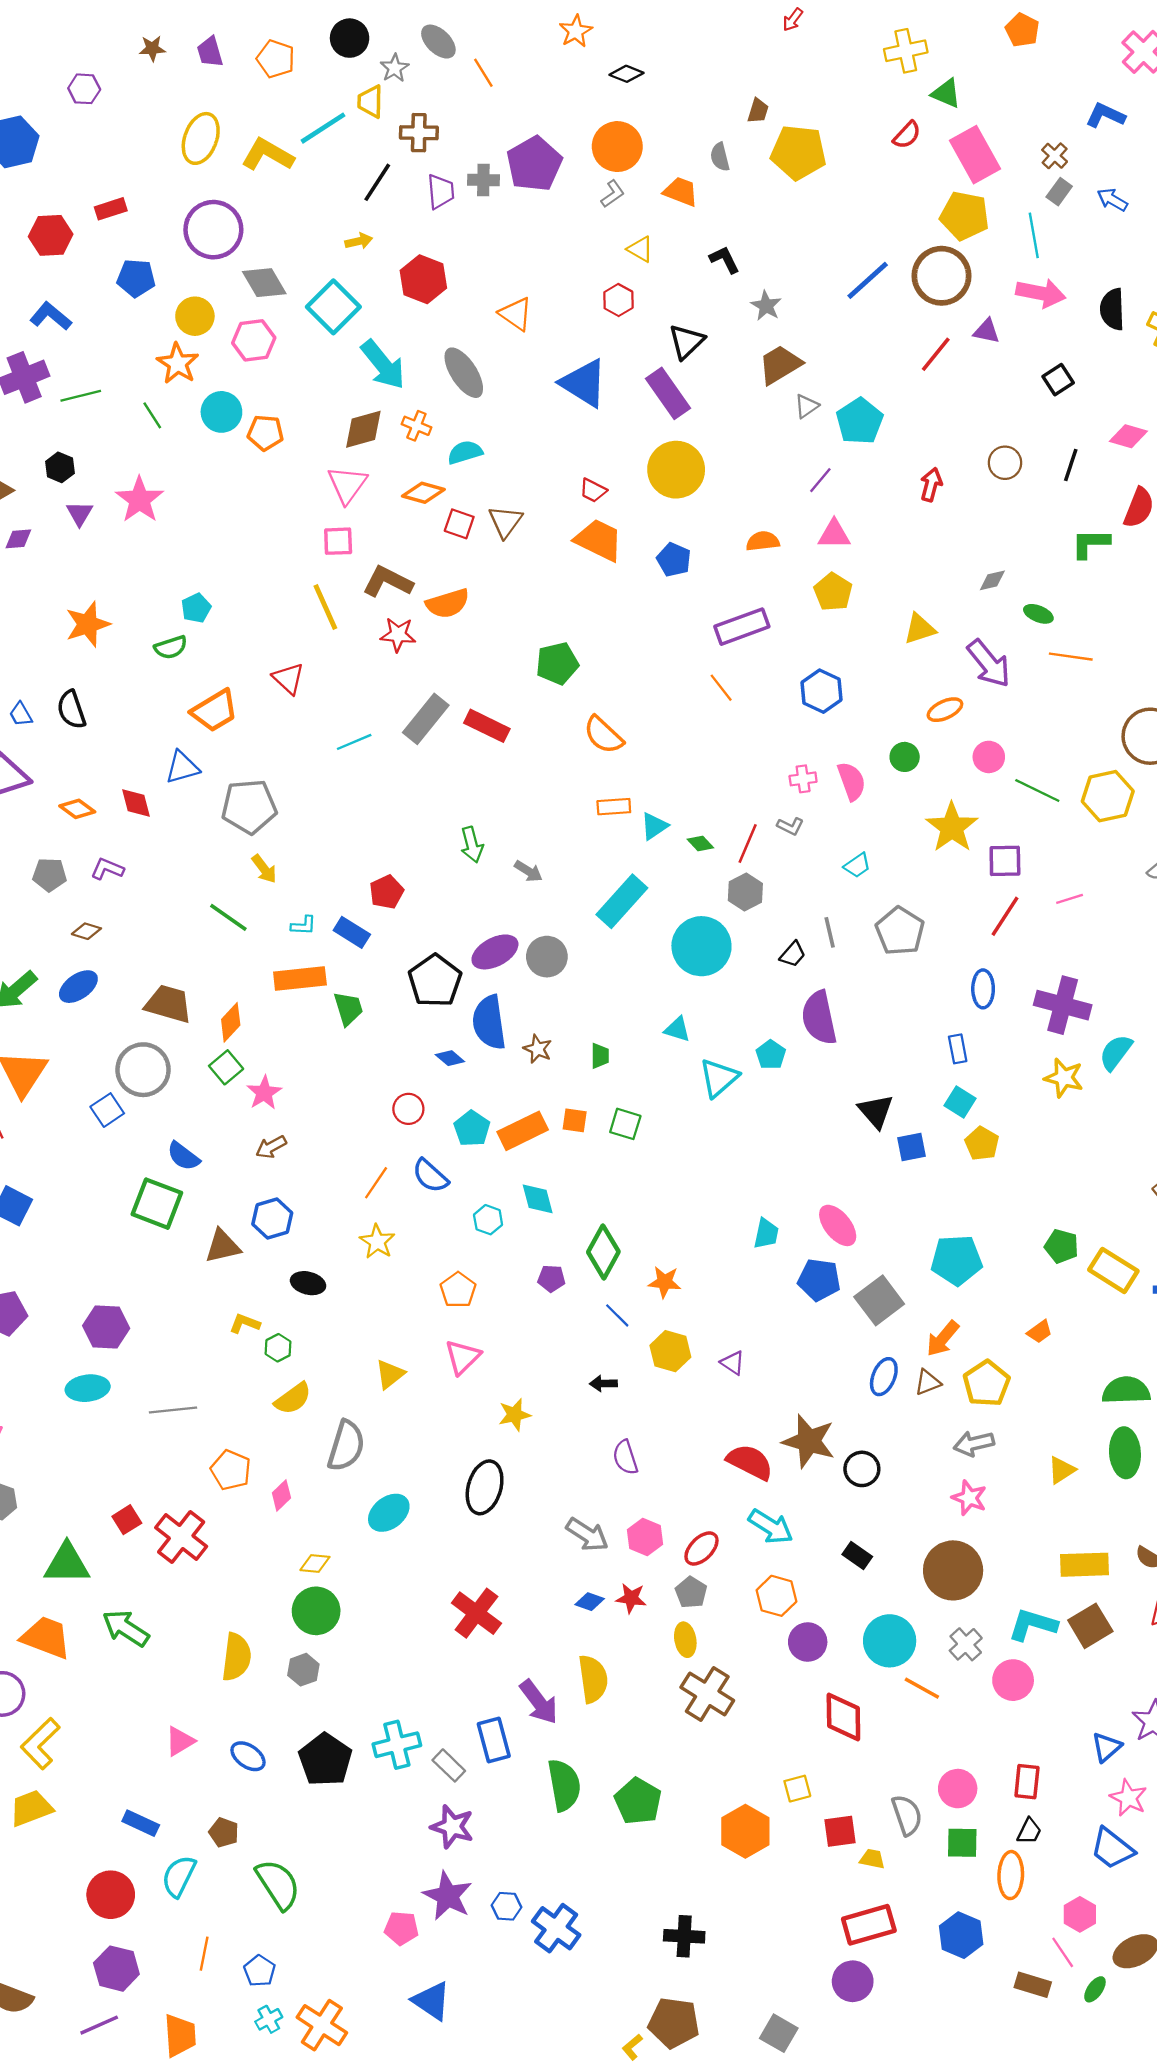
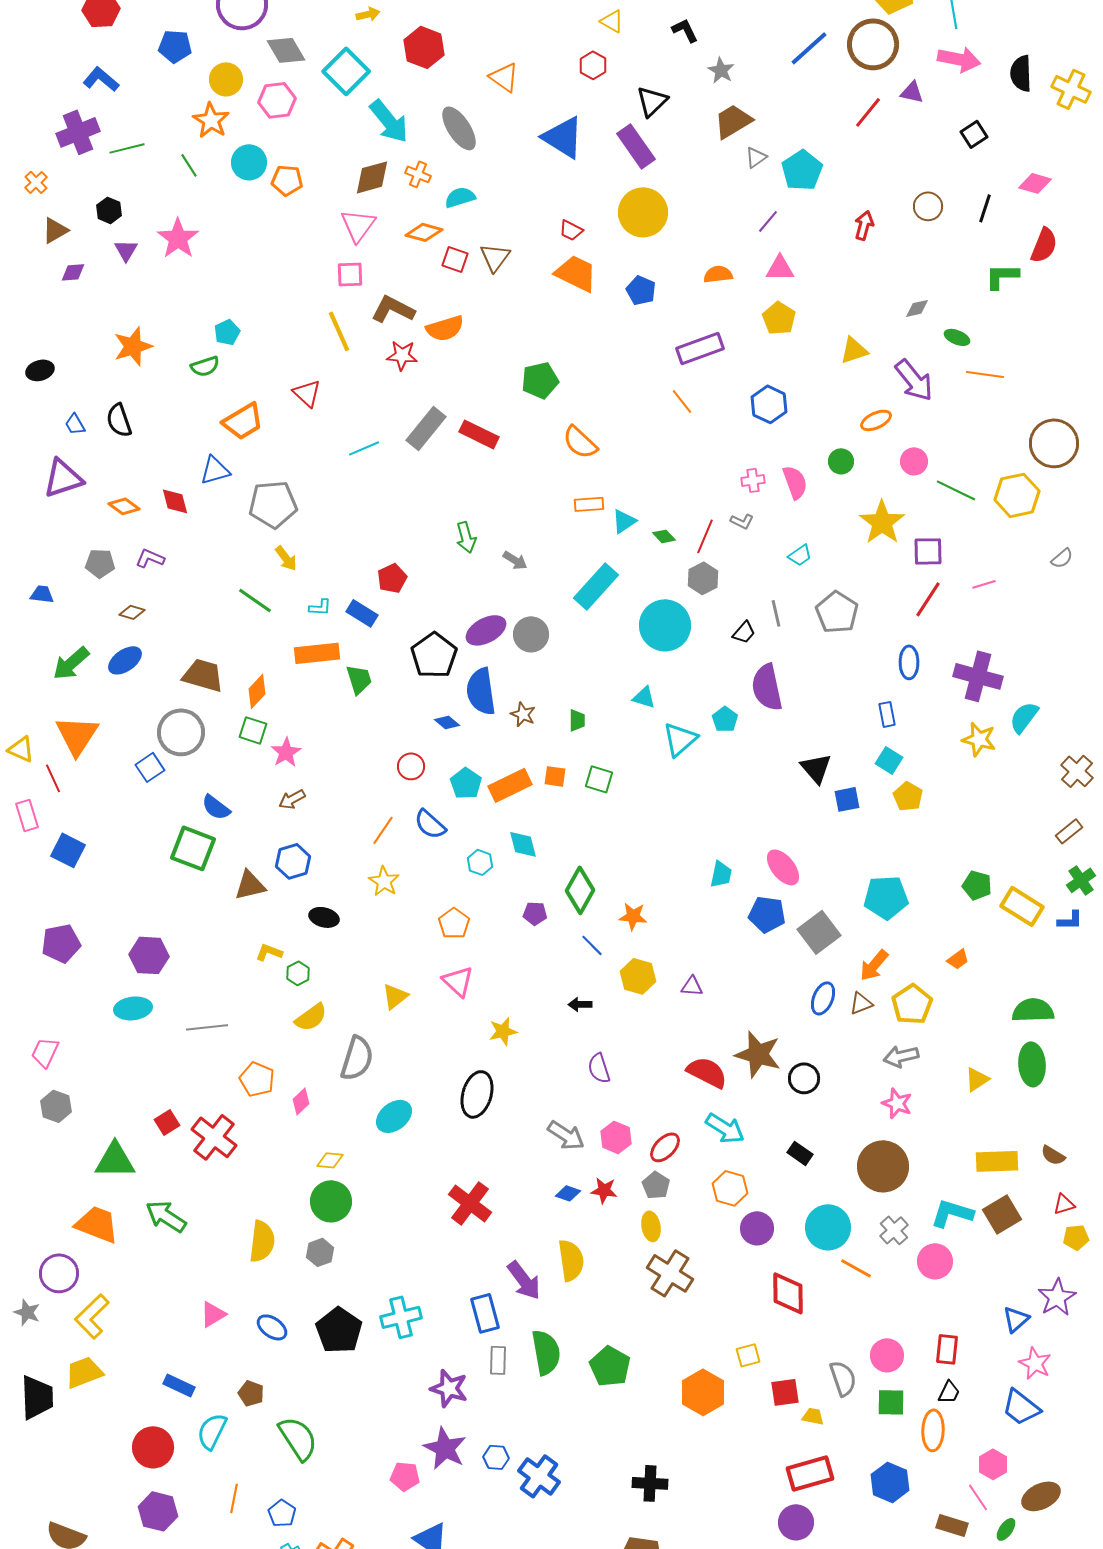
green square: (226, 1067) -> (253, 730), turned -32
pink triangle: (463, 1357) -> (458, 981), turned -32
purple triangle: (733, 1363) -> (692, 986), turned -30
gray rectangle: (449, 1765) -> (498, 1360), moved, turned 48

